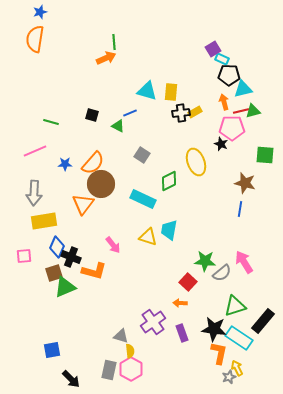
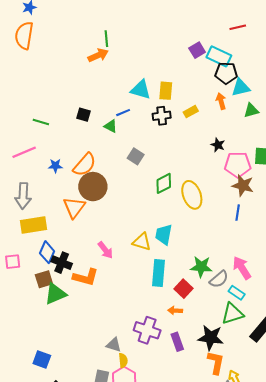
purple square: (213, 49) -> (197, 50), moved
cyan rectangle: (222, 59) -> (219, 56), size x1.6
red line: (241, 111) -> (238, 27), moved
black cross: (181, 113) -> (162, 116), moved
pink pentagon: (232, 128) -> (238, 165), moved
yellow ellipse: (196, 162) -> (192, 195), moved
cyan rectangle: (143, 199) -> (158, 273), moved, turned 70
purple cross: (153, 322) -> (147, 330), turned -35
cyan rectangle: (239, 338) -> (237, 293), moved, size x0.6
blue square: (52, 350) -> (42, 359), turned 30

